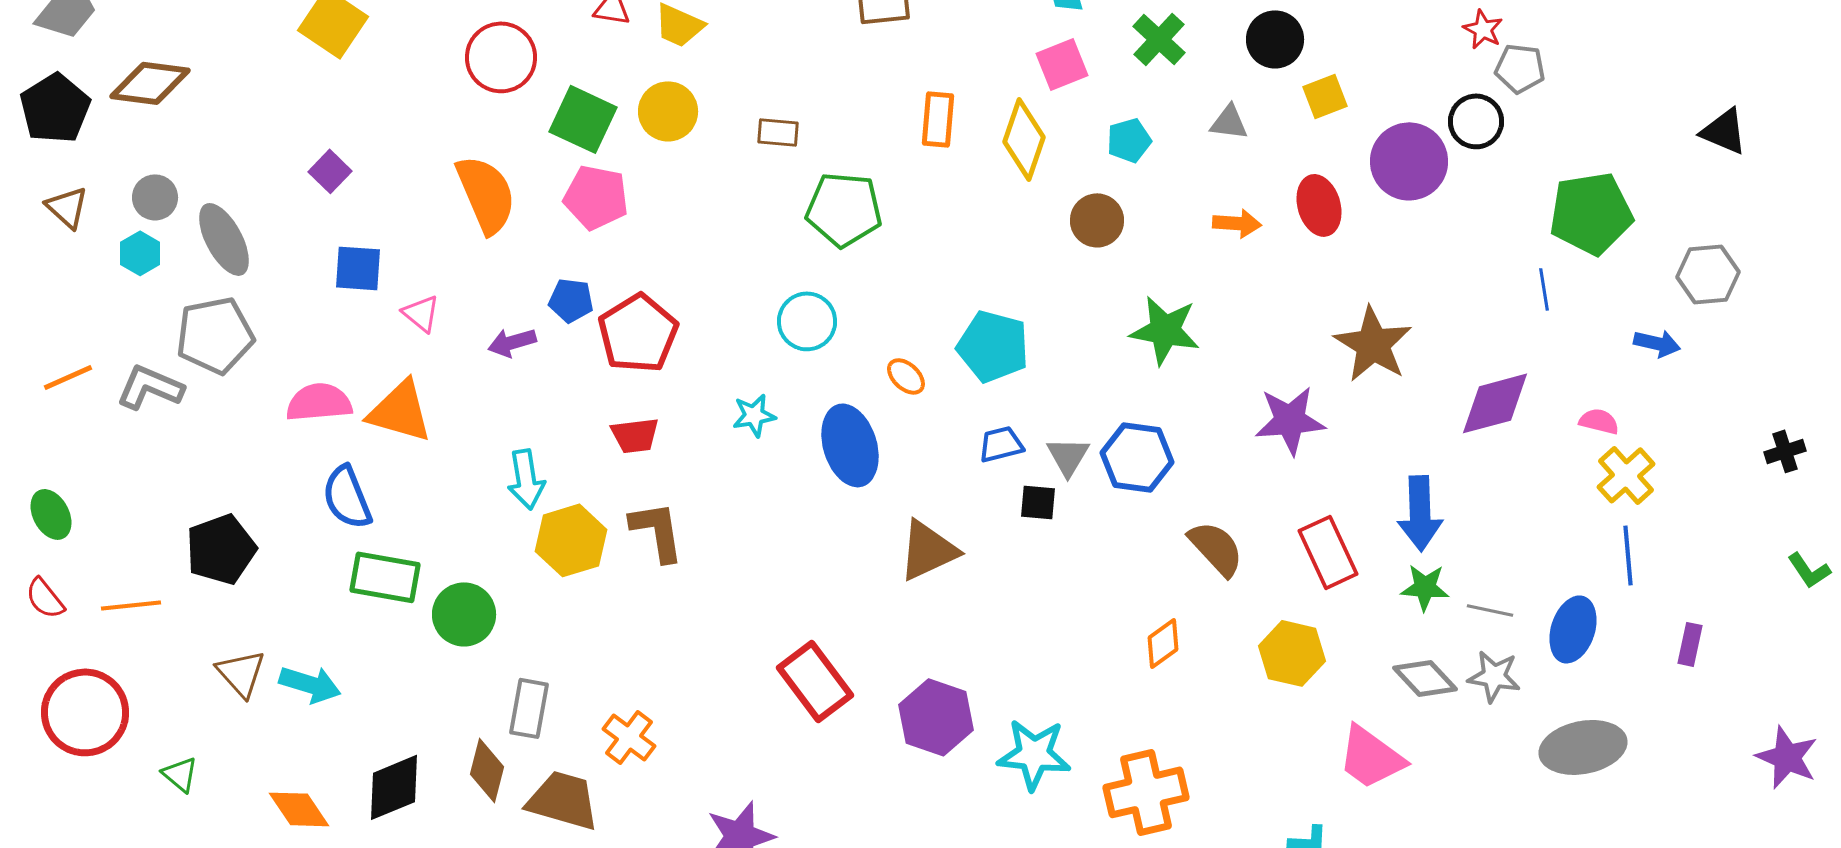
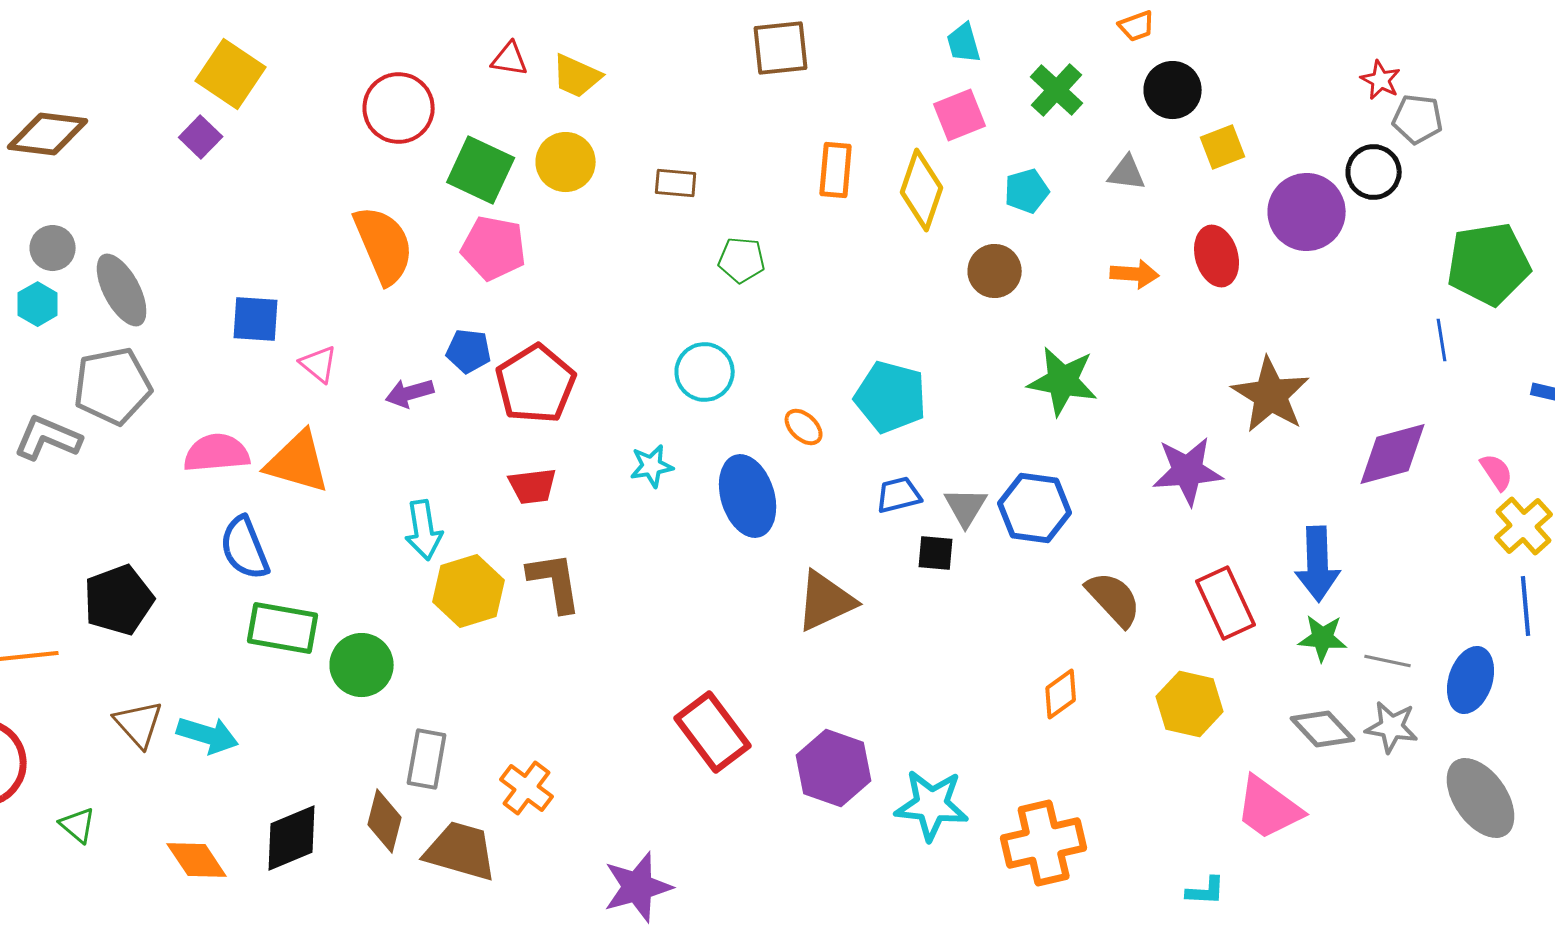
purple square: (330, 171) -> (201, 137), moved
green pentagon: (844, 209) -> (742, 260), size x0.6
pink semicircle: (1599, 421) -> (1497, 472), turned 42
gray ellipse: (1583, 747) -> (1481, 798), turned 66

